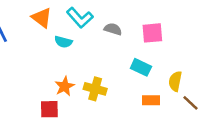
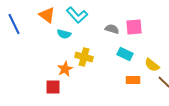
gray semicircle: (113, 29) -> (112, 29), moved
yellow semicircle: (175, 81) -> (152, 65), turned -63
yellow cross: (95, 89) -> (84, 57), moved

